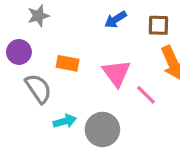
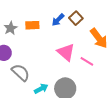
brown square: (158, 25) -> (76, 18), moved, turned -32
orange rectangle: (68, 63) -> (32, 25), moved

